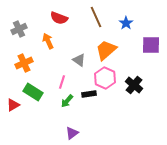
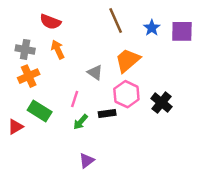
red semicircle: (59, 18) -> (50, 22), moved
gray cross: (19, 29) -> (25, 49), moved, turned 35
purple square: (151, 45) -> (182, 31), moved

